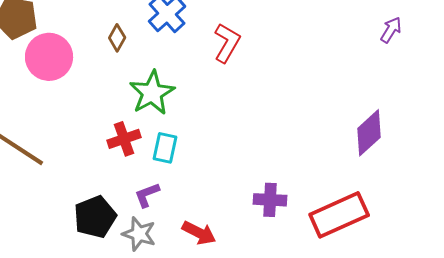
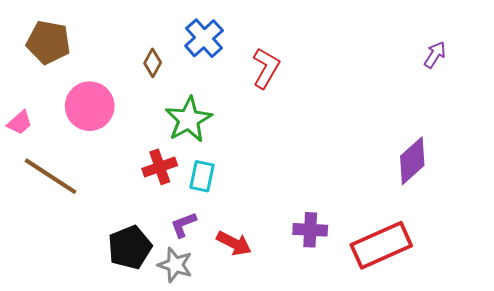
pink circle: (49, 57) -> (90, 106), moved
red arrow: (199, 233) -> (234, 243), moved

